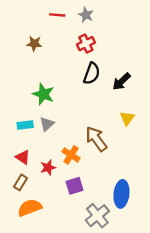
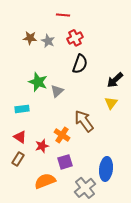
red line: (57, 15) -> (63, 15), moved
gray star: (86, 15) -> (48, 41), moved
black arrow: (121, 81) -> (115, 80), moved
gray triangle: (47, 124) -> (57, 91), moved
orange semicircle: (30, 208) -> (45, 181), moved

